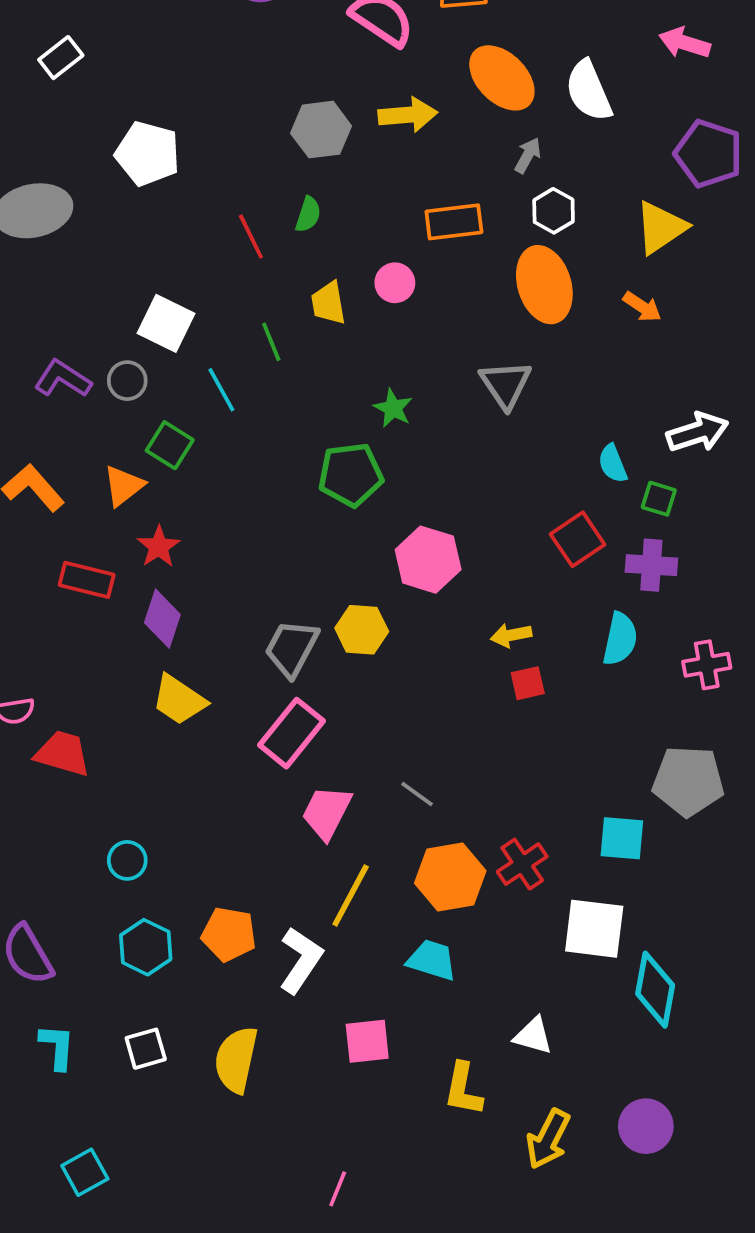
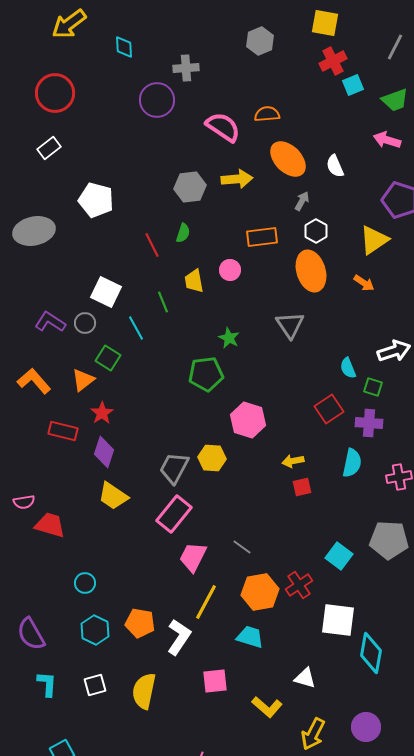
white semicircle: (589, 91) -> (335, 166), size x0.7
cyan square: (622, 838) -> (339, 556), moved, turned 32
yellow L-shape: (463, 1089) -> (267, 707), turned -60

